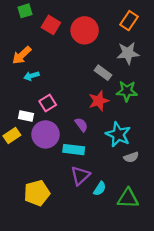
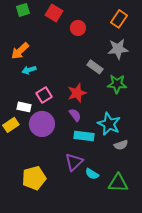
red square: (51, 25) -> (54, 13), moved
red circle: (85, 30) -> (78, 28), size x0.6
red star: (99, 101) -> (77, 93), moved
cyan rectangle: (74, 150) -> (84, 136), moved
cyan semicircle: (100, 189) -> (92, 174), turned 88

